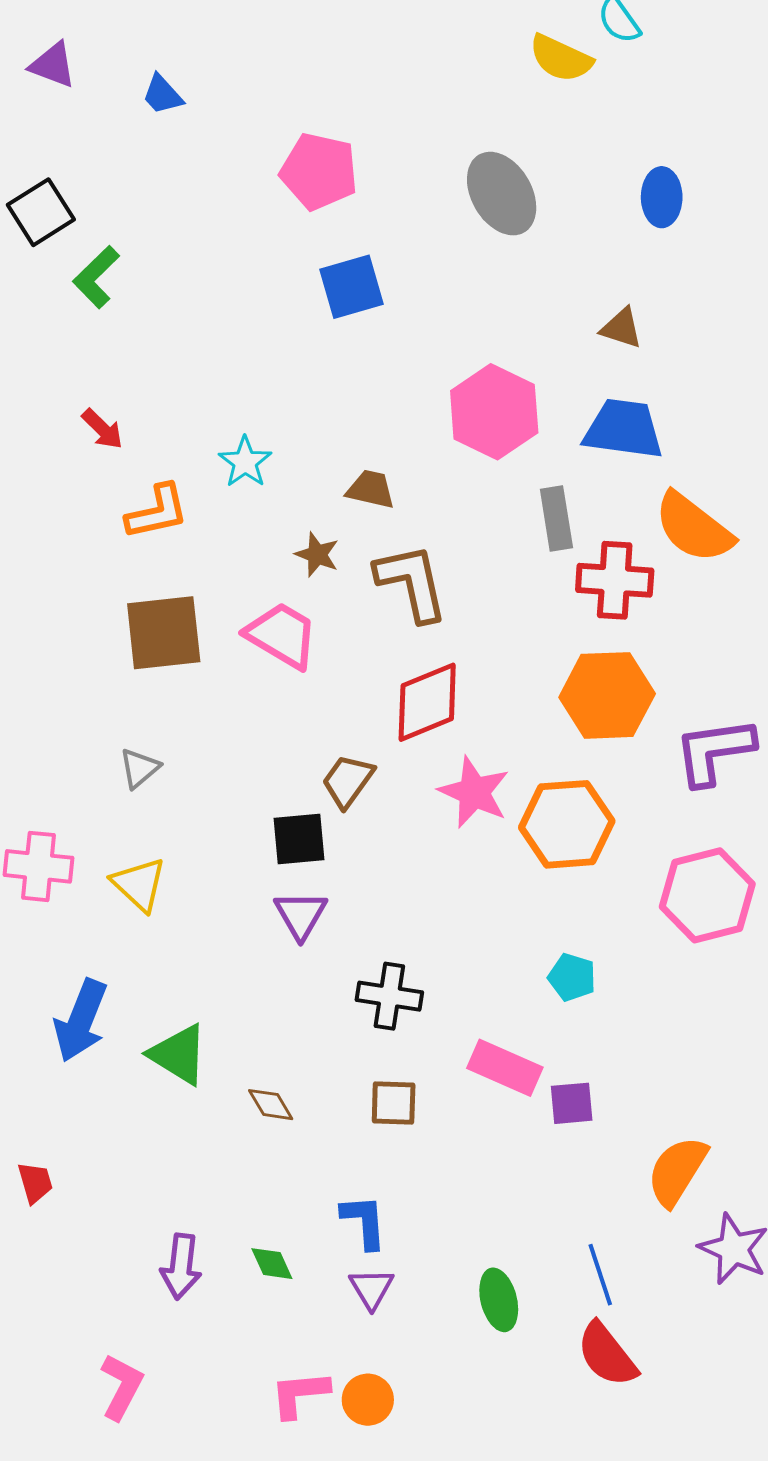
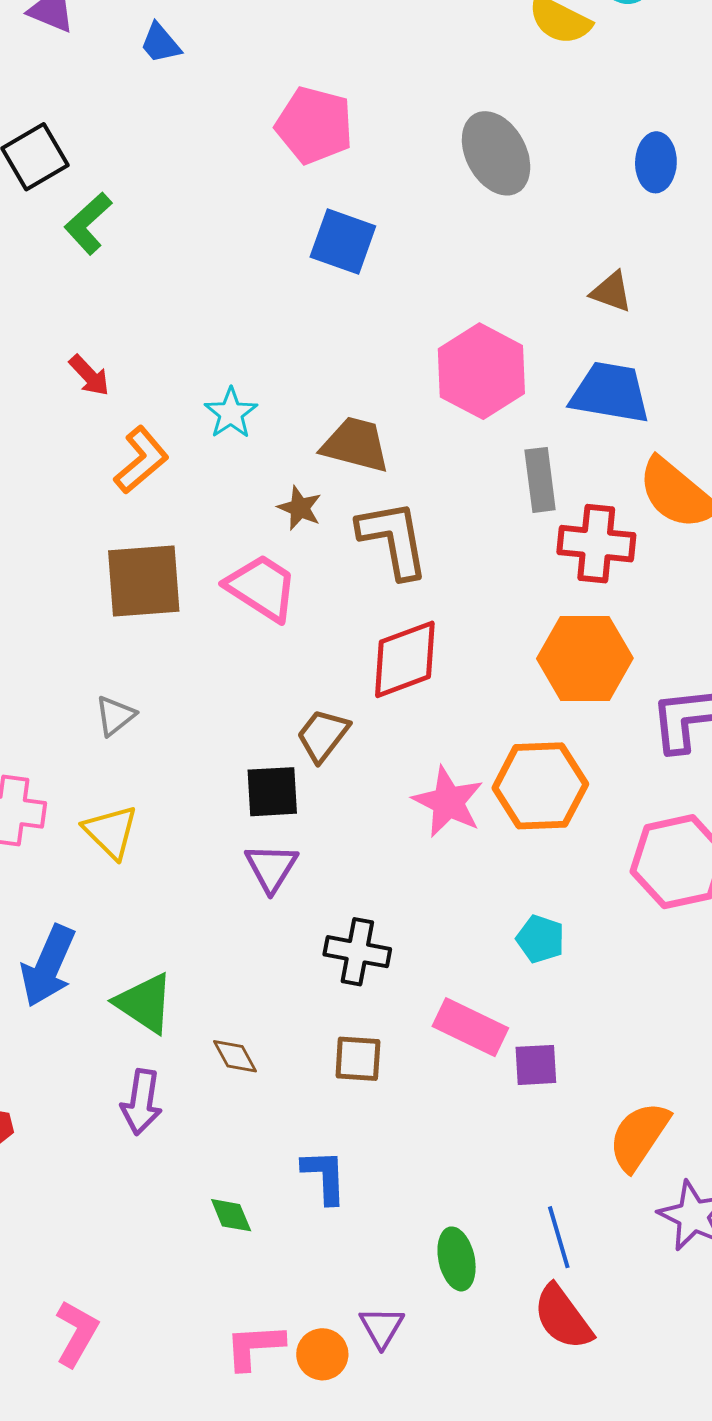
blue square: (351, 287) -> (343, 242), turned 34
brown trapezoid: (371, 489) -> (355, 445), size x1.4
orange L-shape: (157, 512) -> (141, 460), turned -30
pink star: (474, 792) -> (448, 802), moved
purple arrow: (181, 1266) -> (141, 1102), moved
purple triangle: (371, 1289) -> (382, 1327), moved

